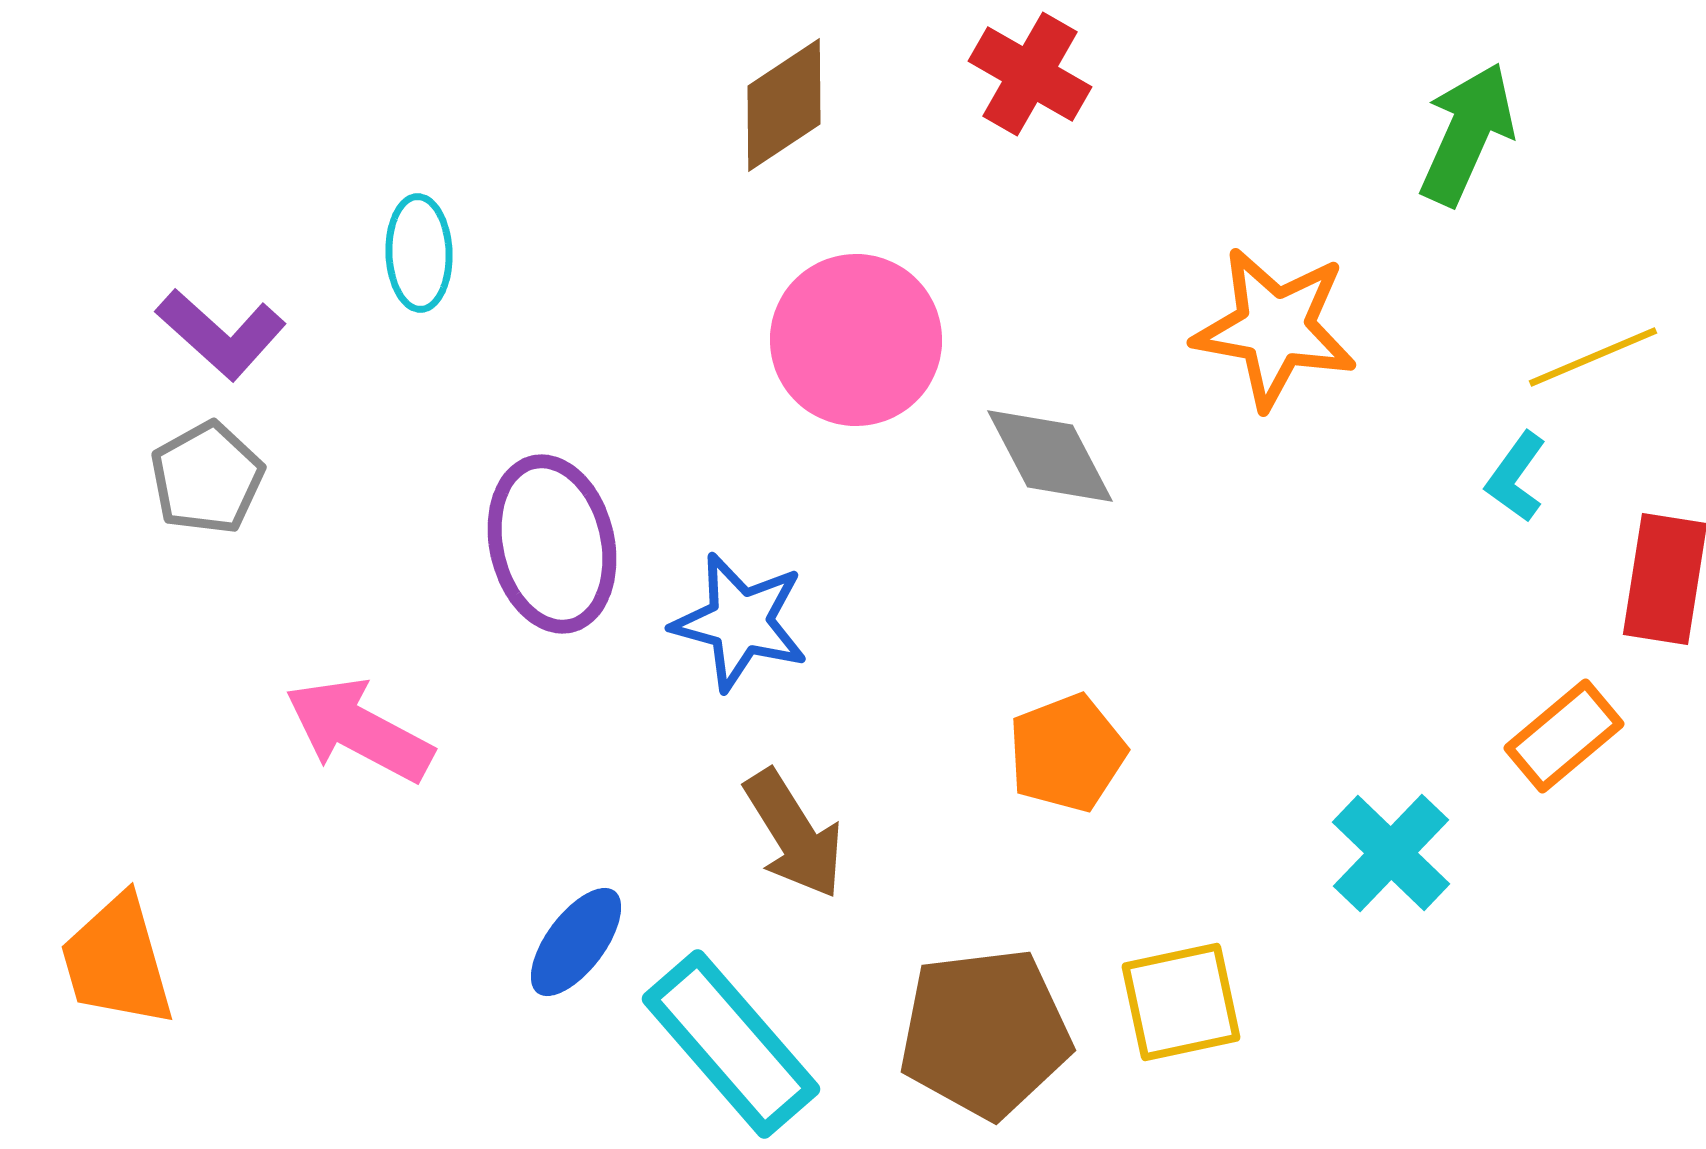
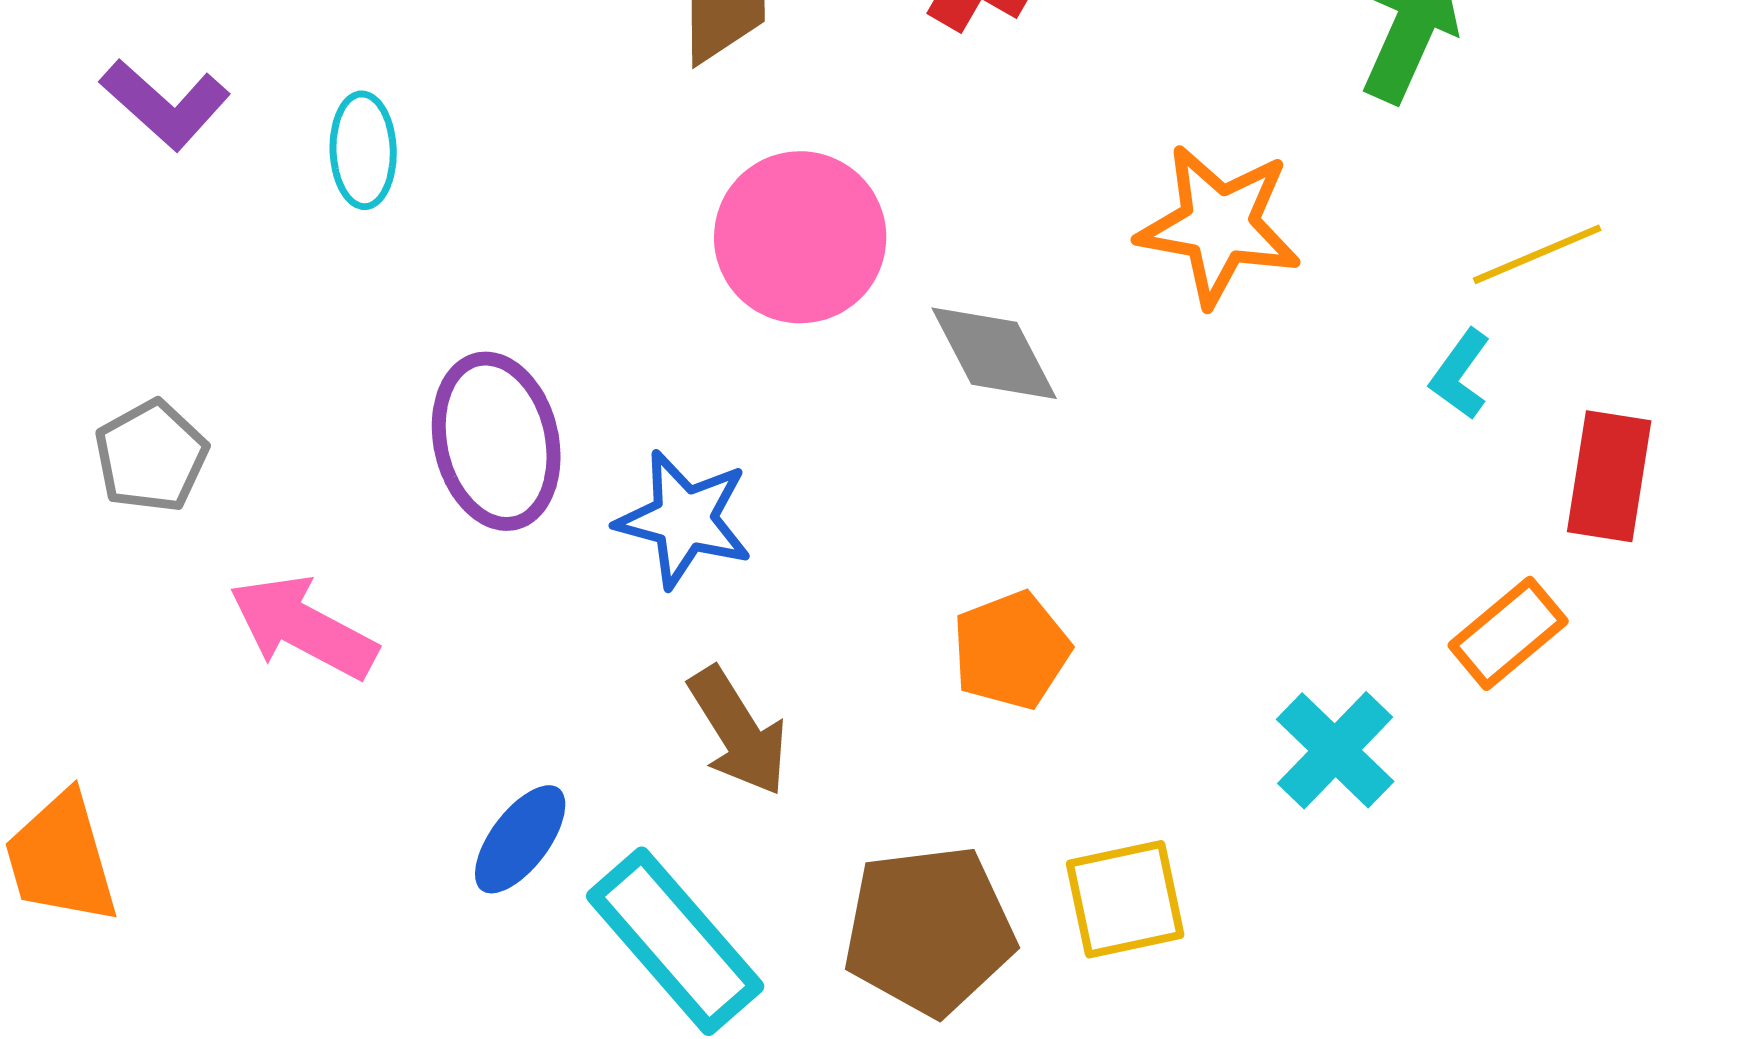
purple L-shape: (221, 334) -> (165, 104), moved
gray pentagon: (207, 478) -> (151, 456), moved

